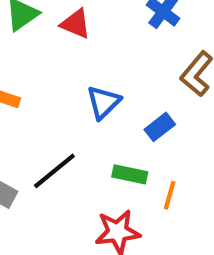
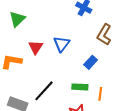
red triangle: (76, 24) -> (36, 47), moved, turned 49
blue triangle: (103, 102) -> (62, 44), moved

